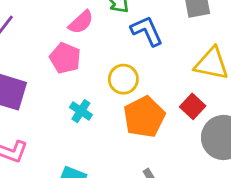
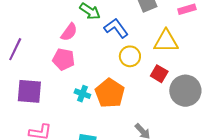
yellow circle: (123, 79) -> (130, 56), moved
orange pentagon: (144, 117) -> (110, 93), moved

